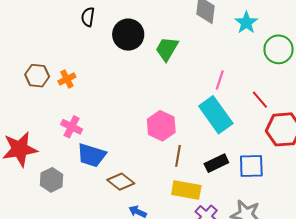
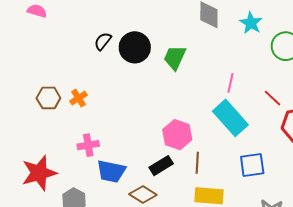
black semicircle: (88, 17) -> (103, 41), moved, turned 36
pink cross: (72, 127) -> (88, 145), turned -30
black rectangle: (216, 163) -> (161, 166), moved
blue square: (251, 166) -> (252, 165), moved

